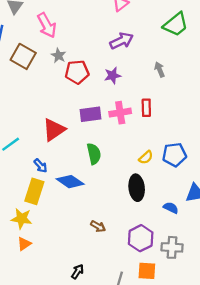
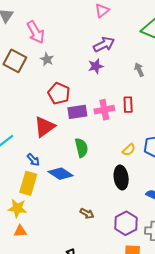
red pentagon: (77, 72) -> (59, 93), moved, turned 30
purple star: (113, 76) -> (96, 66), moved
orange triangle: (24, 244) -> (20, 231), turned 32

